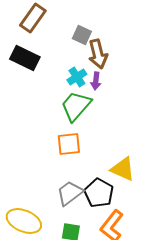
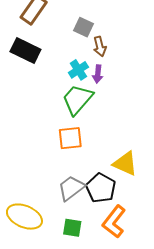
brown arrow: (98, 54) -> (100, 46), size x0.7

